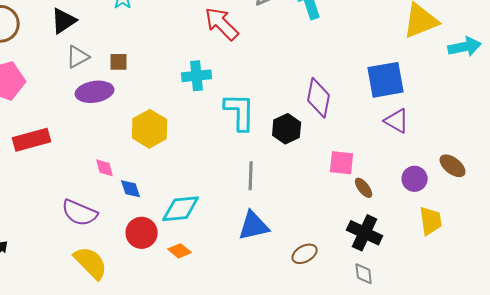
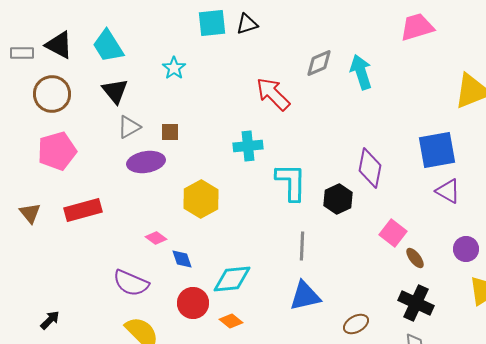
black triangle: (64, 21) -> (115, 91), turned -36
pink square: (342, 163) -> (393, 233), turned 32
pink diamond: (105, 168) -> (156, 238), turned -40

